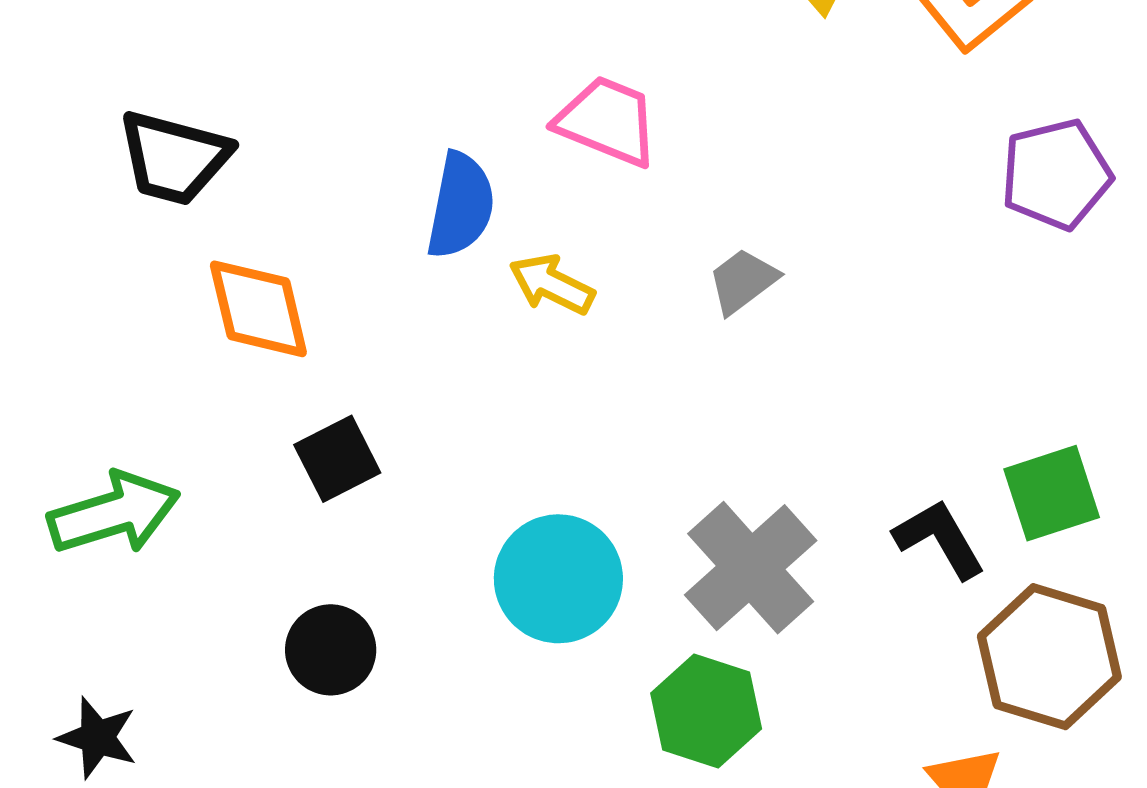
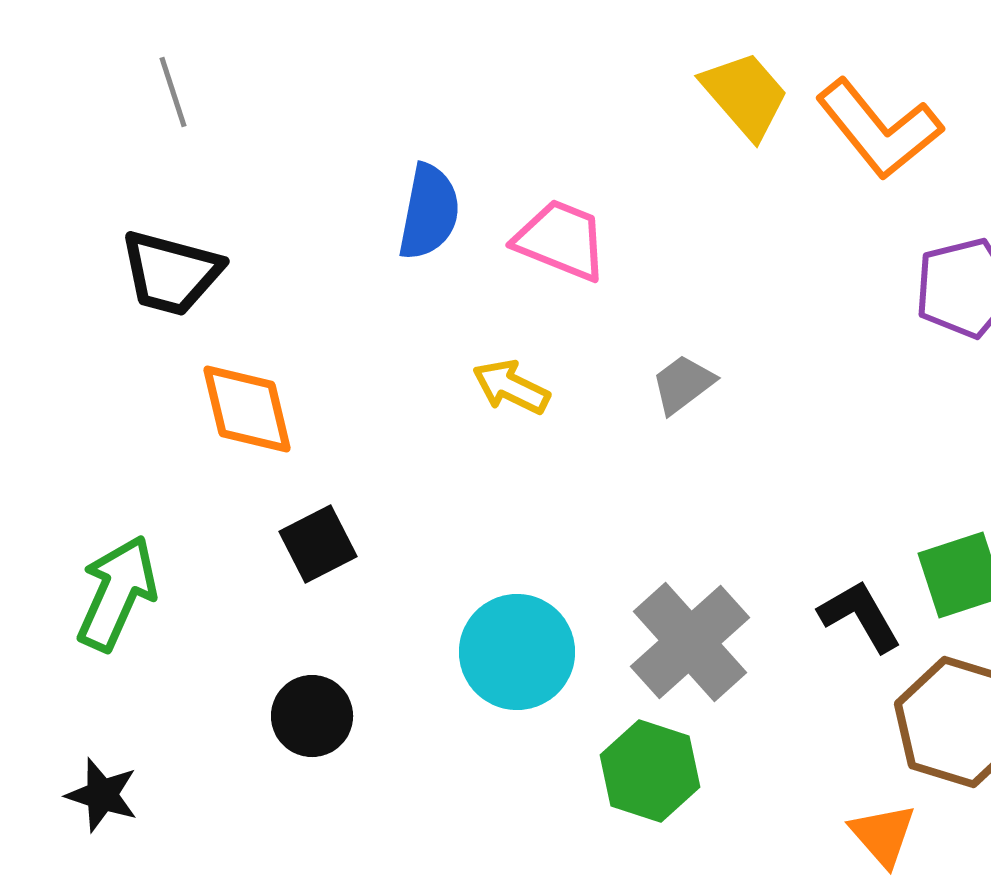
blue semicircle: (461, 205) -> (429, 212), moved
green arrow: (114, 513) -> (117, 593), turned -49

